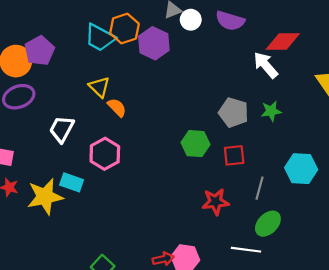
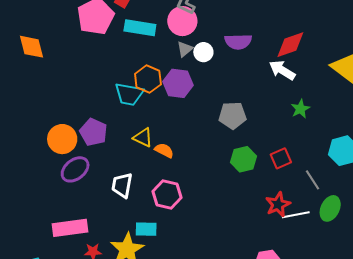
purple pentagon: (39, 51) -> (93, 132), moved
gray pentagon: (234, 112) -> (233, 115), moved
gray line: (259, 188) -> (313, 180), turned -30
white line: (246, 250) -> (296, 215), moved

